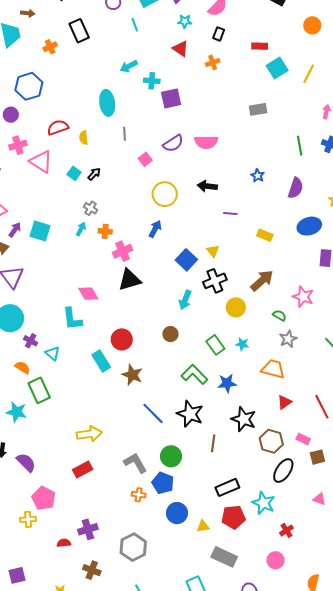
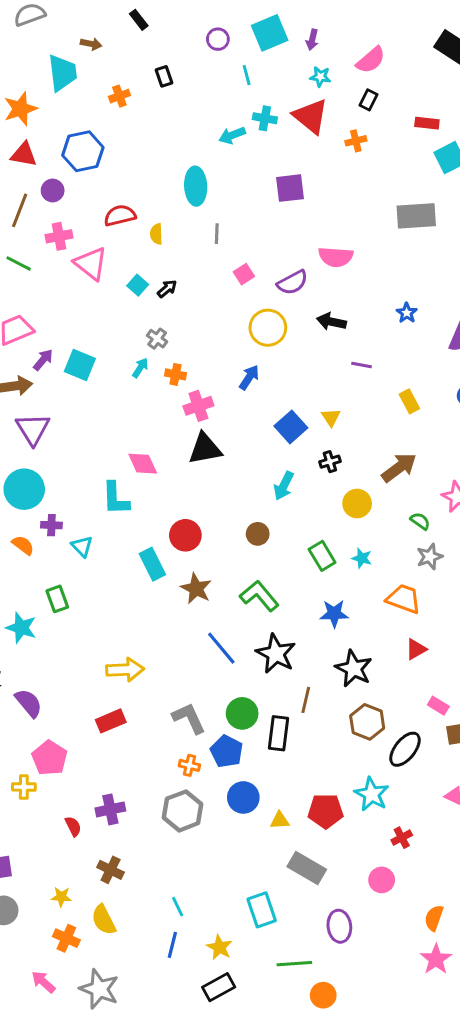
black rectangle: (79, 31) -> (164, 76), size x0.6
red triangle: (181, 49) -> (311, 116), size x1.5
cyan cross: (152, 81) -> (265, 118), moved
gray rectangle: (258, 109) -> (416, 216), size x1.5
purple semicircle: (173, 143) -> (292, 282), moved
yellow rectangle: (265, 235) -> (409, 401), turned 35
black cross: (215, 281) -> (330, 462), size x0.6
purple cross: (31, 341) -> (51, 525), turned -32
orange semicircle: (22, 367) -> (23, 545), moved
green L-shape: (194, 374) -> (259, 596), moved
green rectangle: (39, 390) -> (57, 599), size x0.7
brown hexagon: (271, 441) -> (367, 722), moved
black rectangle: (227, 487) -> (279, 733), moved, turned -65
red semicircle: (64, 543) -> (73, 826), turned 64
gray hexagon: (133, 547) -> (183, 811), moved

